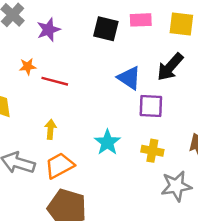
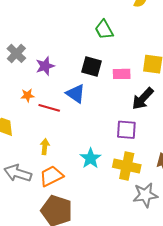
pink rectangle: (141, 20) -> (122, 74), moved
blue triangle: (129, 78) -> (76, 94), moved
yellow cross: (152, 151) -> (127, 166), size x1.5

